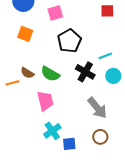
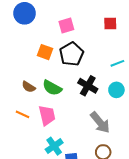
pink square: (55, 13) -> (66, 26), moved
orange square: (25, 34) -> (45, 52), moved
cyan line: (105, 56) -> (117, 63), moved
orange line: (12, 83) -> (22, 114), moved, turned 40

